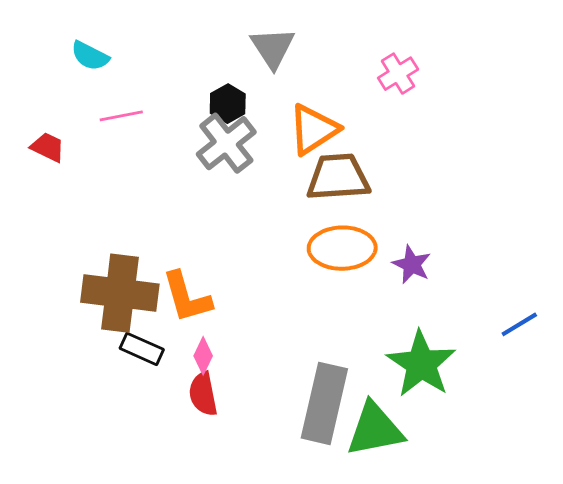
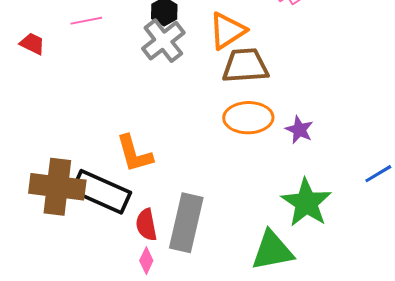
brown cross: (120, 293) -> (57, 187), moved
black rectangle: (142, 349) -> (101, 192), size x1.8
pink diamond: (203, 356) -> (146, 261), moved
gray rectangle: (324, 403) -> (186, 223), moved

